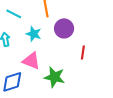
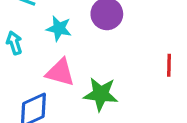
red line: (83, 52) -> (169, 65), moved

